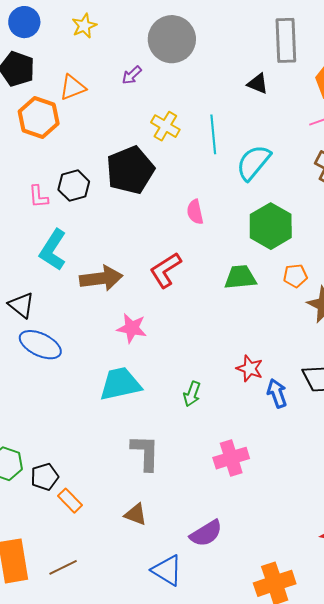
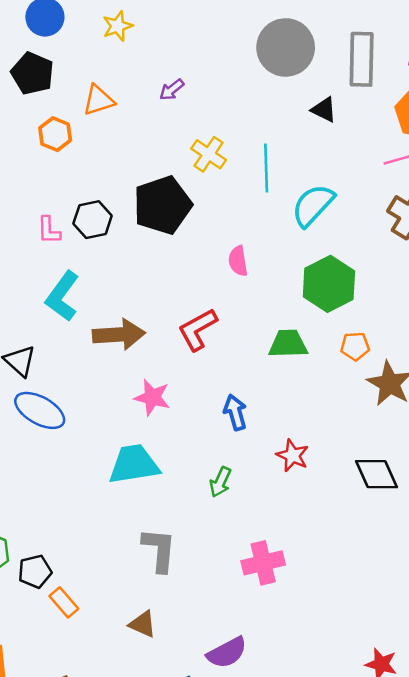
gray circle: (172, 39) -> (286, 47), moved
orange hexagon: (39, 118) -> (55, 134), size x0.7
blue arrow: (277, 393) -> (235, 412), moved

